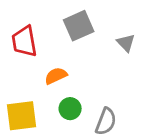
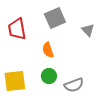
orange semicircle: (56, 76) -> (48, 50), moved, turned -84
gray semicircle: (106, 121) -> (74, 85), turned 48

